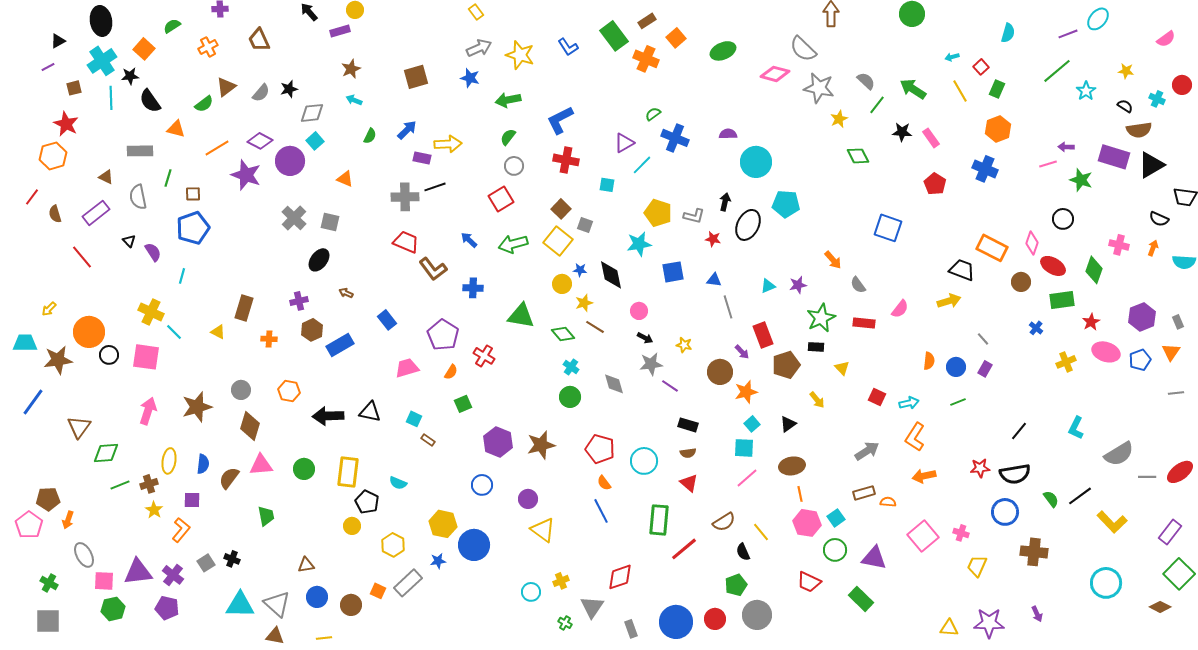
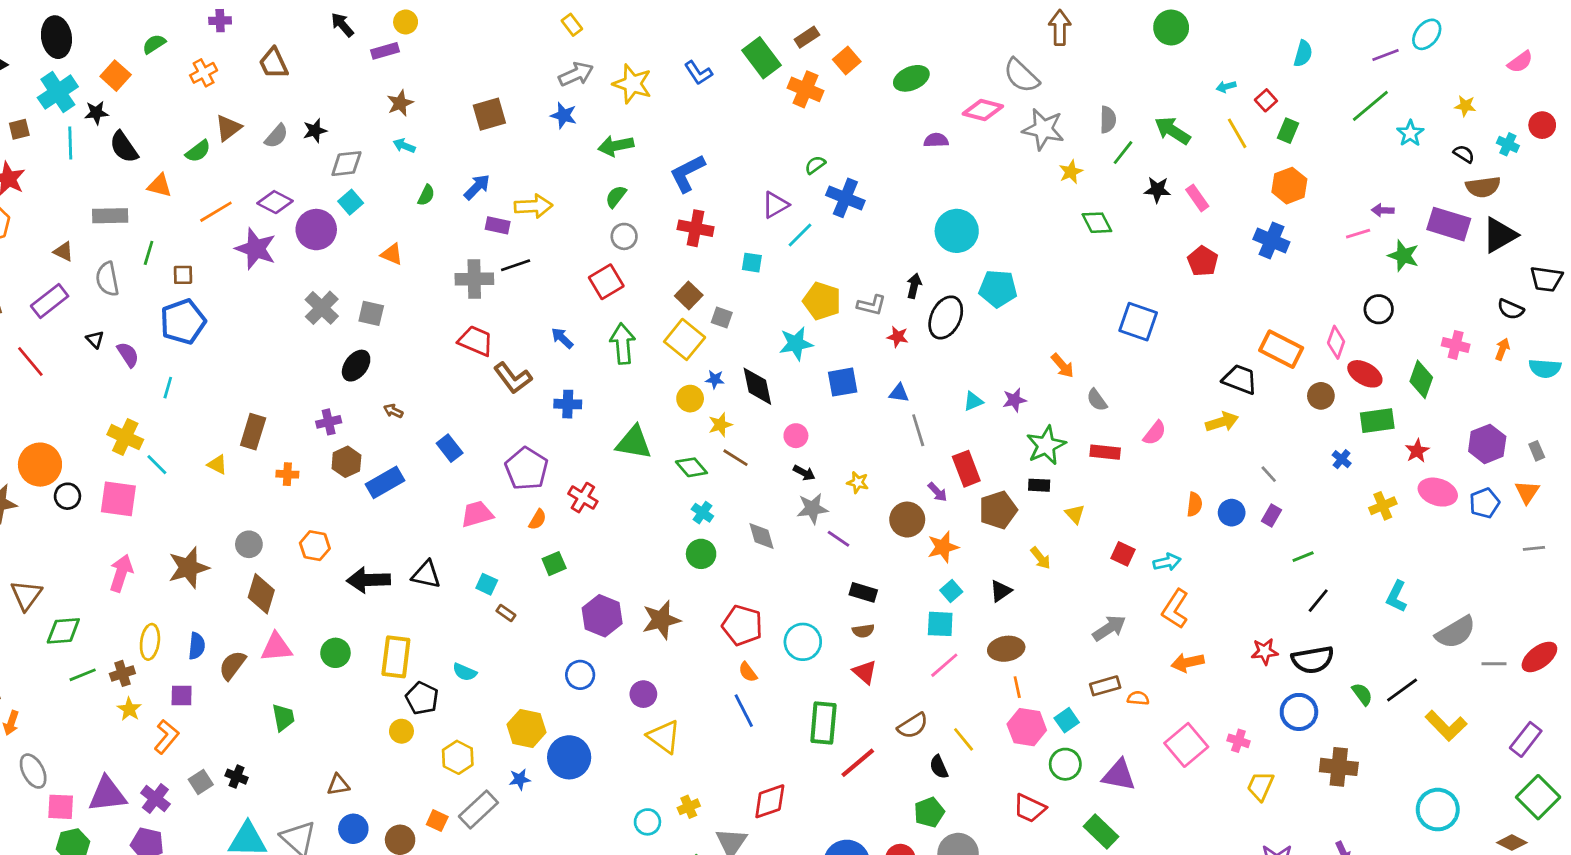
gray semicircle: (866, 81) -> (1108, 120), turned 48
purple semicircle: (728, 134) -> (936, 140), moved
green arrow: (513, 244) -> (623, 344), turned 100
green line: (958, 402) -> (1303, 557), moved

